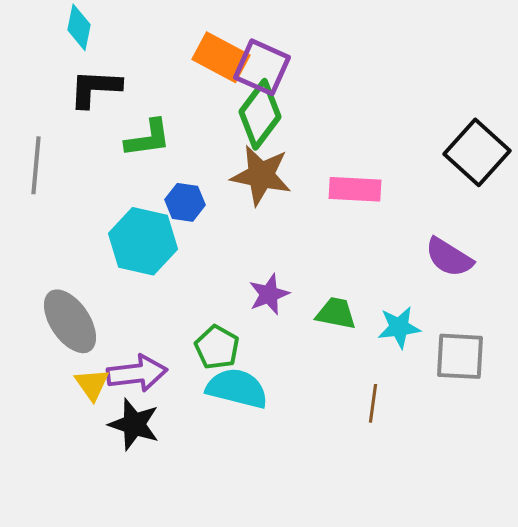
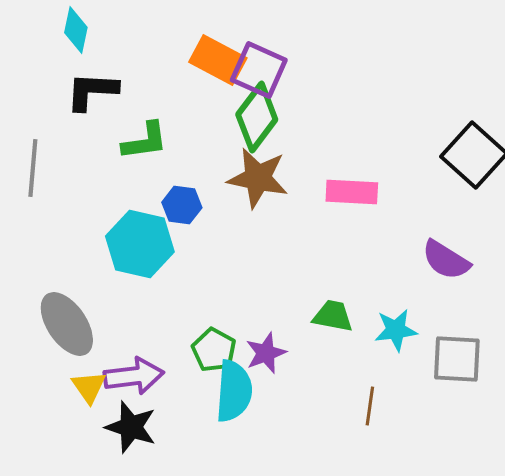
purple star: (269, 294) -> (266, 353), moved
cyan semicircle: (237, 388) -> (234, 391), turned 80

